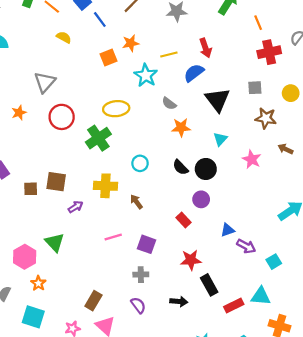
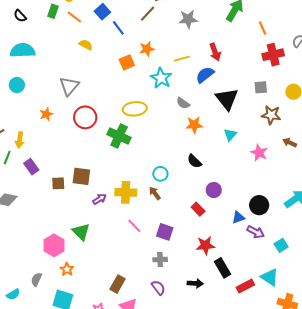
green cross: (98, 138) -> (119, 136), turned -30
cyan circle: (140, 163) -> (160, 174), moved
black circle: (206, 169) -> (259, 205), moved
yellow cross: (105, 186) -> (126, 192), moved
pink line: (113, 237) -> (134, 226), turned 63
cyan triangle: (261, 296) -> (270, 277), turned 30

